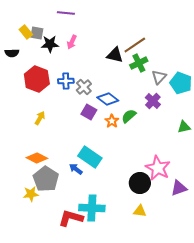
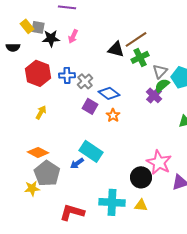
green semicircle: (129, 116) -> (162, 85), moved
blue arrow: (76, 169) -> (77, 163), turned -72
cyan cross: (92, 208) -> (112, 202), moved

